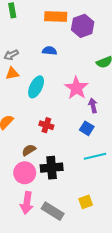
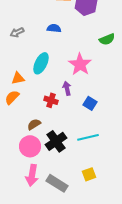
orange triangle: (12, 73) -> (18, 78), moved
purple arrow: (93, 106) -> (67, 88), moved
cyan line: (95, 156) -> (88, 137), moved
black cross: (52, 168) -> (56, 141), turned -30

